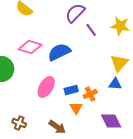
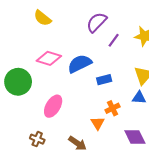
purple line: (91, 30) -> (114, 40), turned 72
pink ellipse: (46, 87) -> (53, 106), moved
blue rectangle: (71, 90) -> (104, 80), moved

